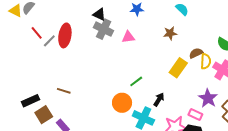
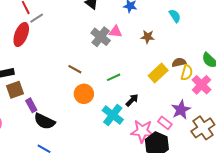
gray cross: (104, 29) -> (101, 37), moved
brown star: (170, 33) -> (148, 37), moved
red ellipse: (65, 35) -> (21, 34), moved
brown line: (64, 91) -> (75, 69), moved
orange circle: (122, 103) -> (84, 94), moved

